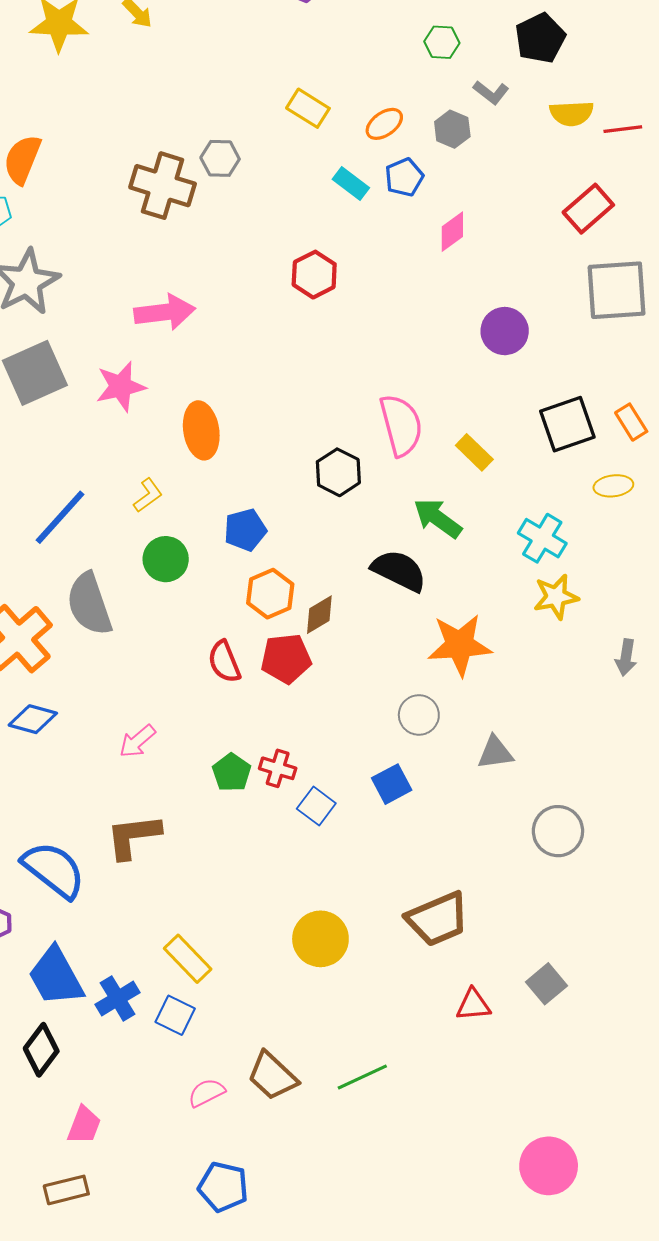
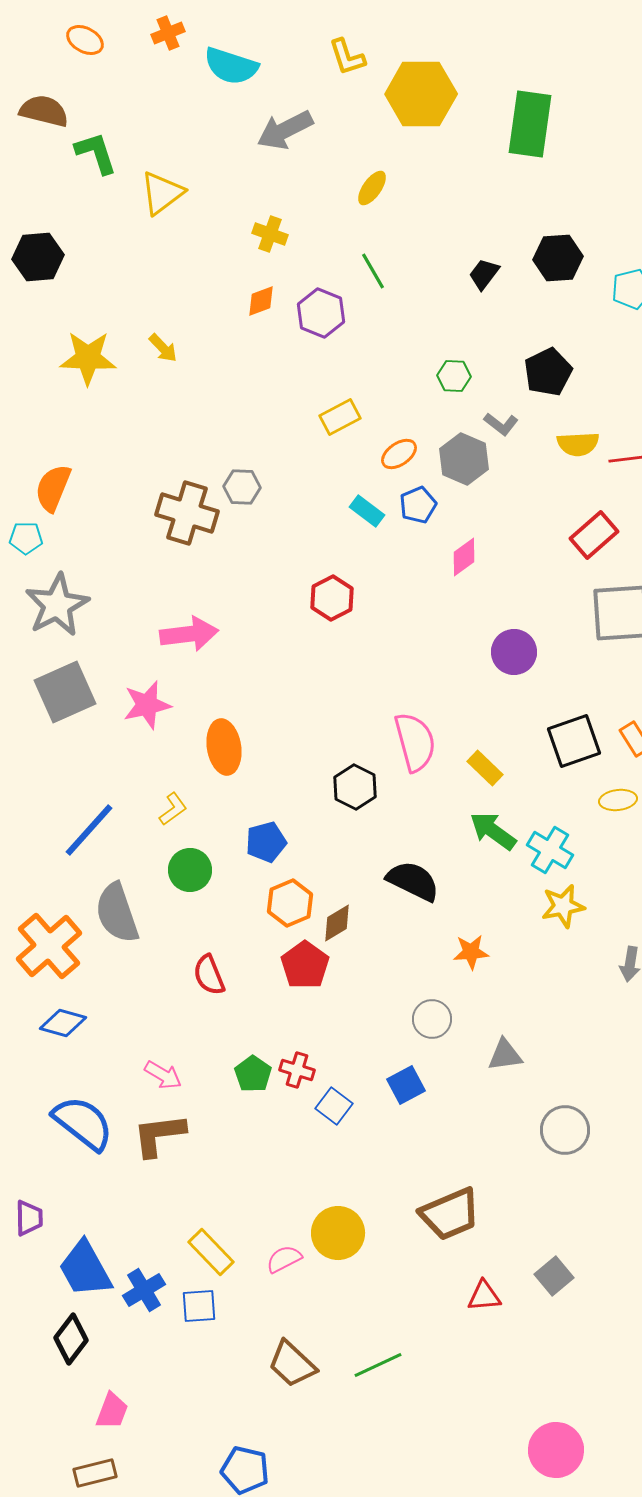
yellow rectangle: (308, 108) -> (340, 417), moved, turned -60
gray hexagon: (452, 129) -> (464, 459), size x1.4
green arrow: (438, 518) -> (493, 831), moved
orange star: (460, 645) -> (471, 952), size x0.6
red pentagon: (286, 658) -> (305, 965), turned -30
red semicircle: (224, 662) -> (209, 975), moved
pink arrow: (137, 741) -> (163, 1075), moved, turned -108
blue semicircle: (54, 870) -> (83, 1123), moved
blue square: (175, 1015) -> (199, 1306), turned -30
pink semicircle: (206, 1093) -> (284, 1259), moved

